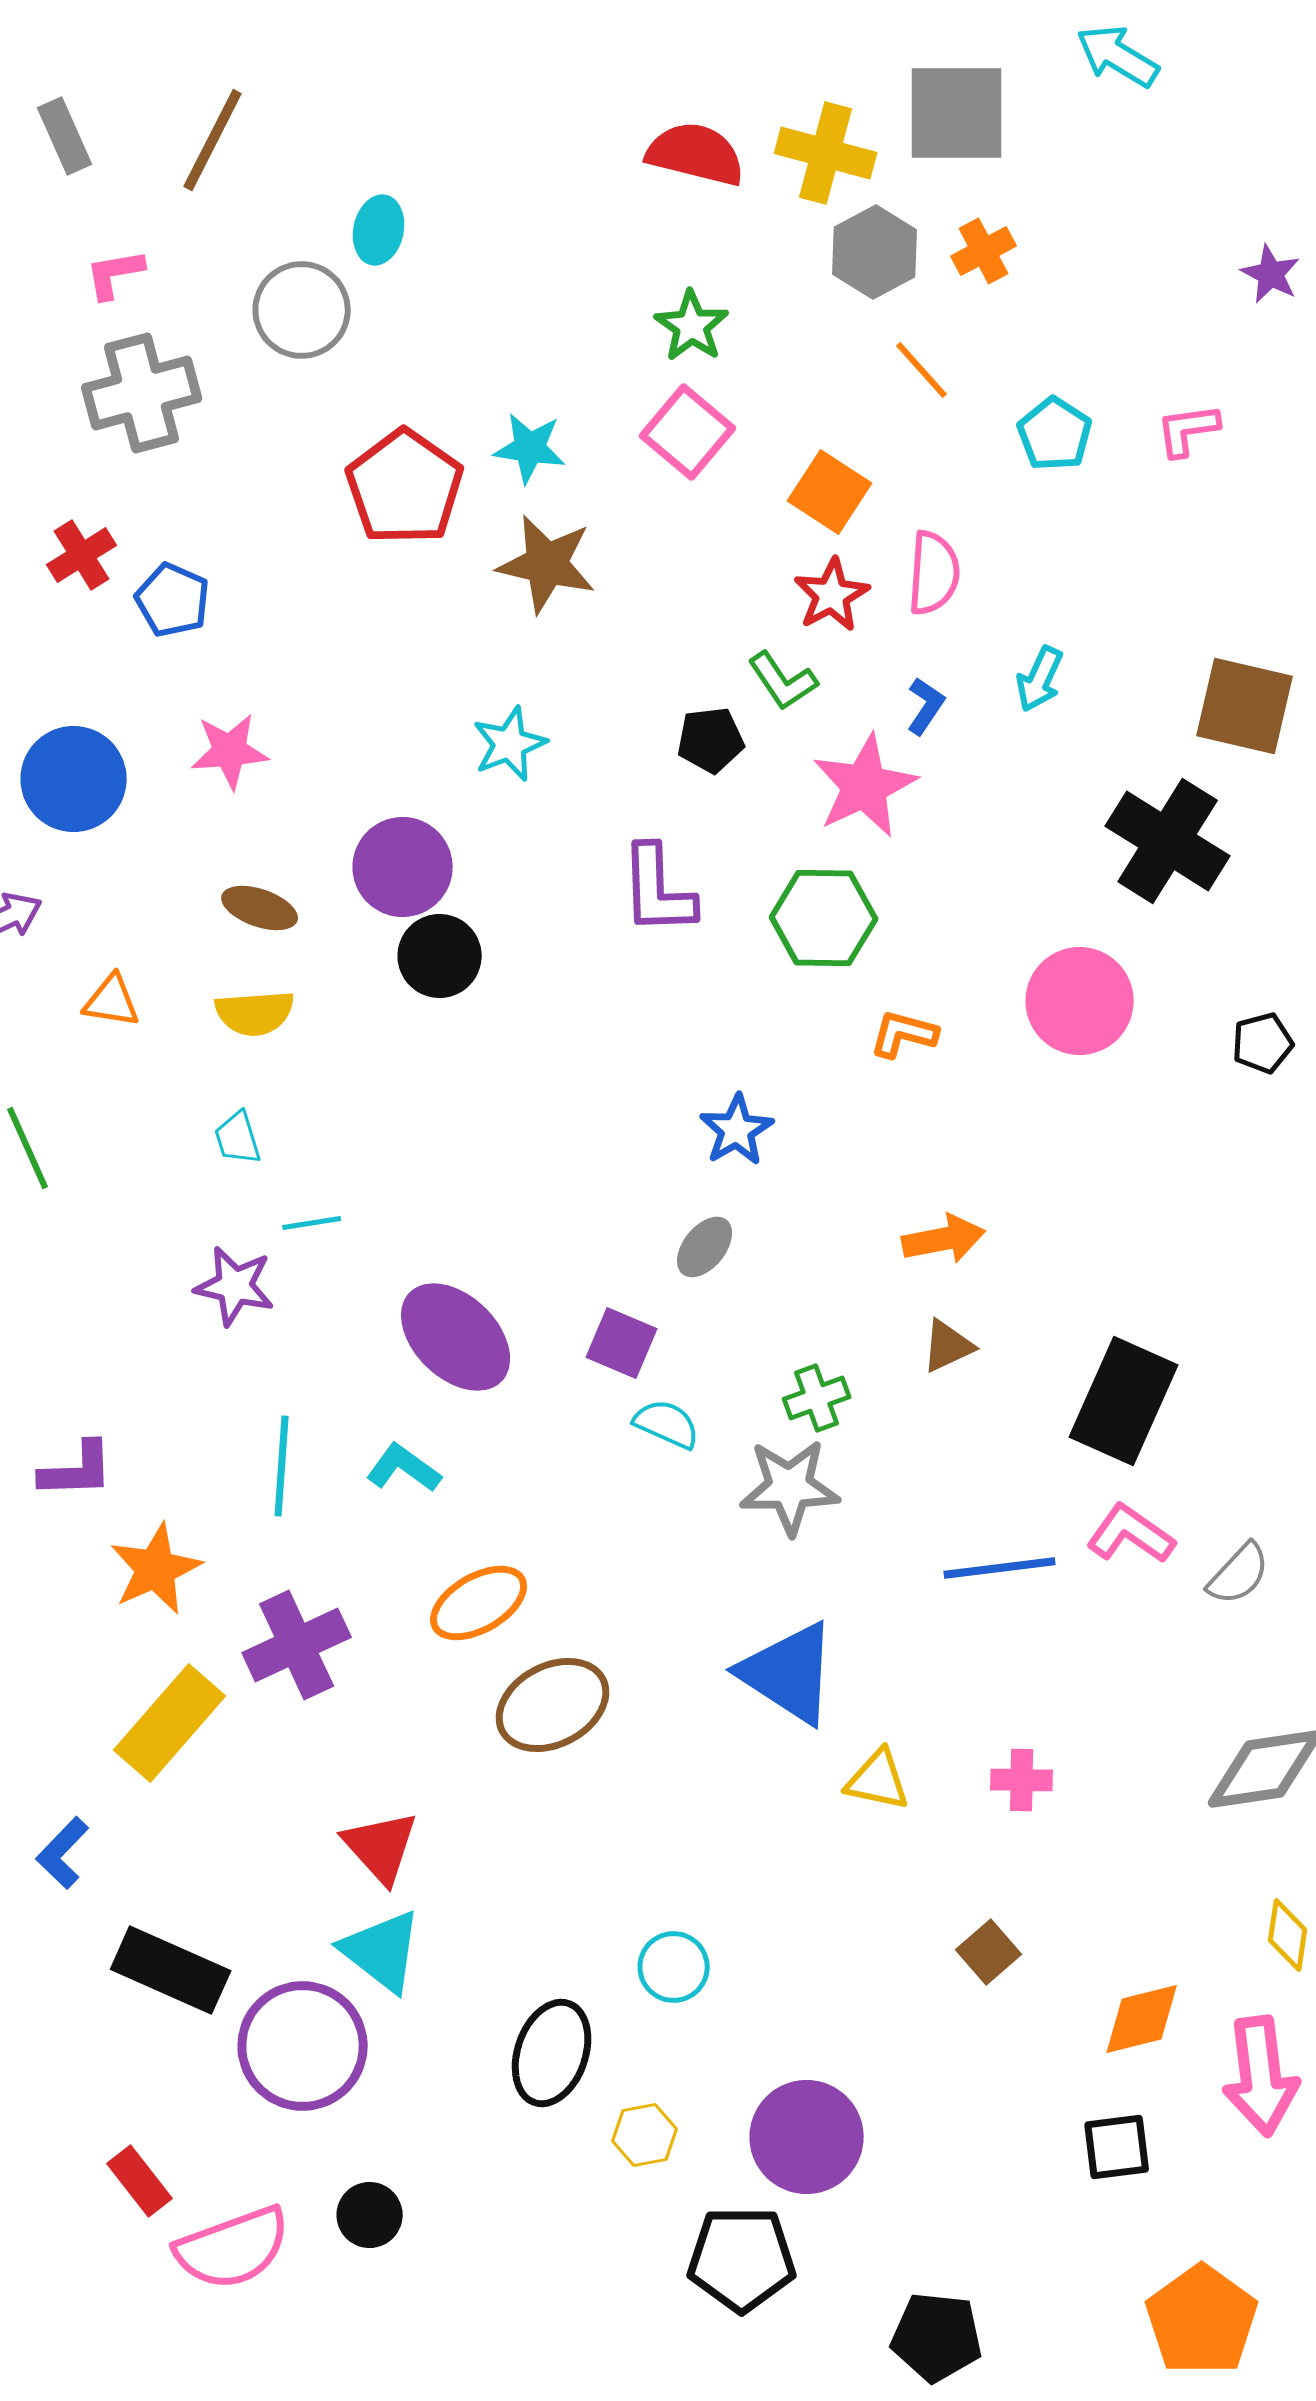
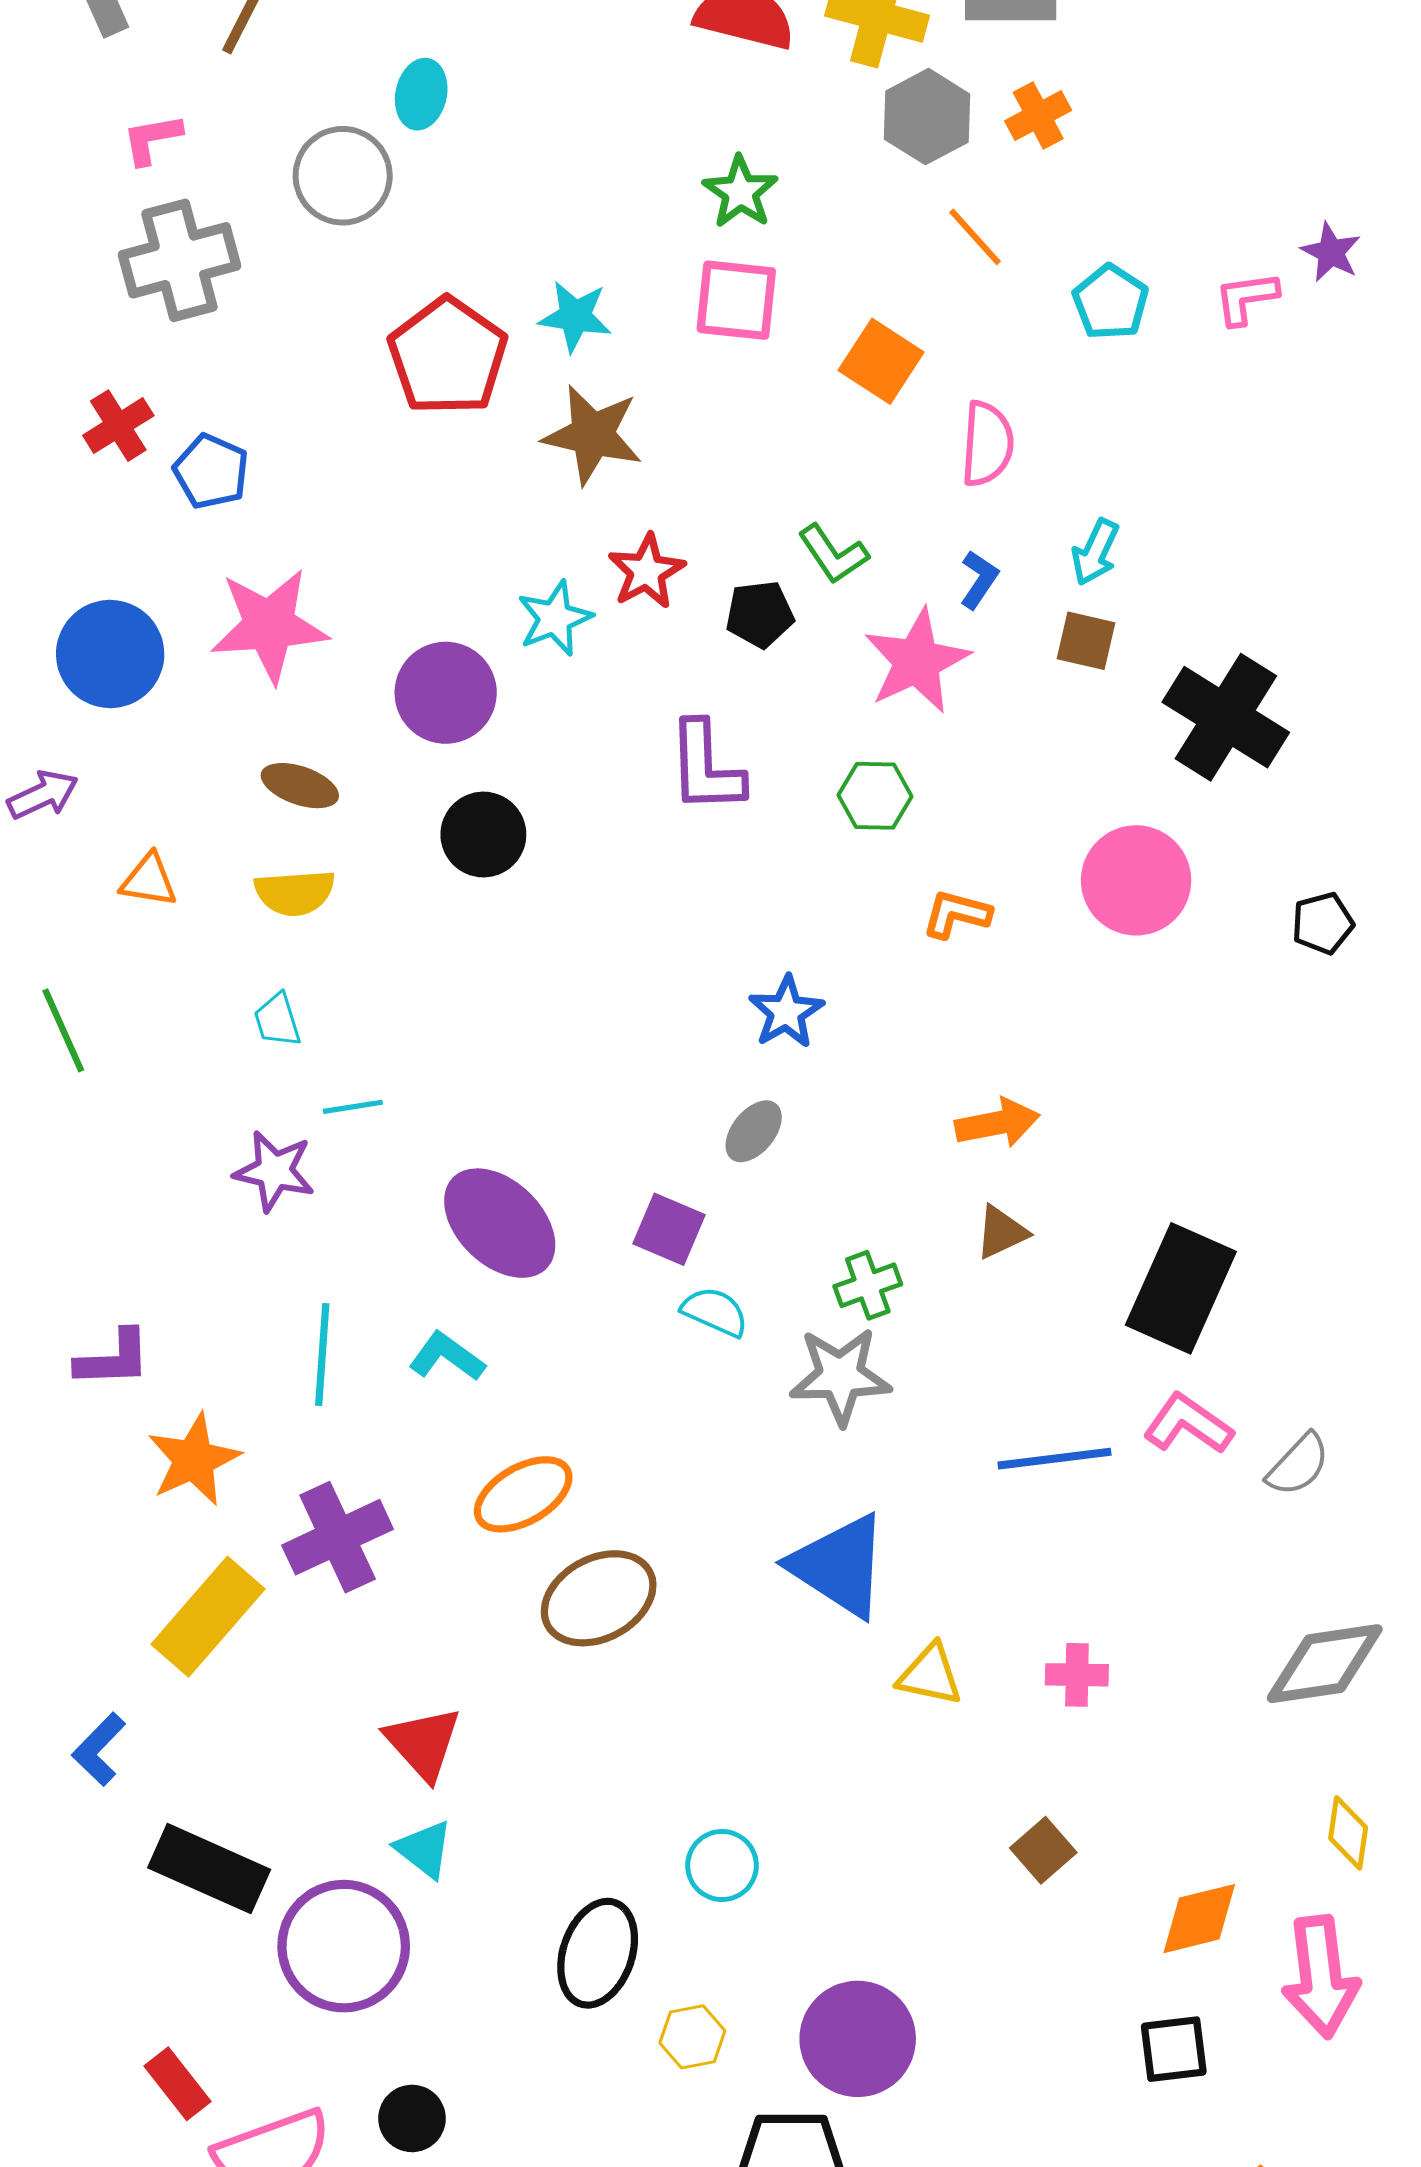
purple star: (1271, 274) -> (1331, 252), moved
pink square: (688, 432) -> (736, 300), turned -34
red star: (832, 595) -> (647, 571), moved
brown square: (1245, 706) -> (1086, 641), moved, size x0.6
pink star: (230, 751) -> (269, 625), size x1.5
purple circle: (403, 867) -> (446, 693), moved
green hexagon: (824, 918) -> (875, 796), size x0.7
cyan triangle: (382, 1951) -> (424, 1849), size x0.7

